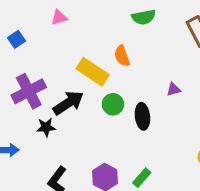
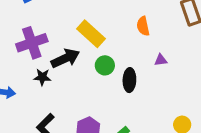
orange semicircle: (122, 56) -> (143, 26), moved

